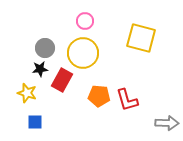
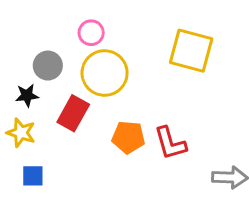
pink circle: (85, 21) -> (91, 33), moved
black star: (40, 69) -> (27, 95), moved

